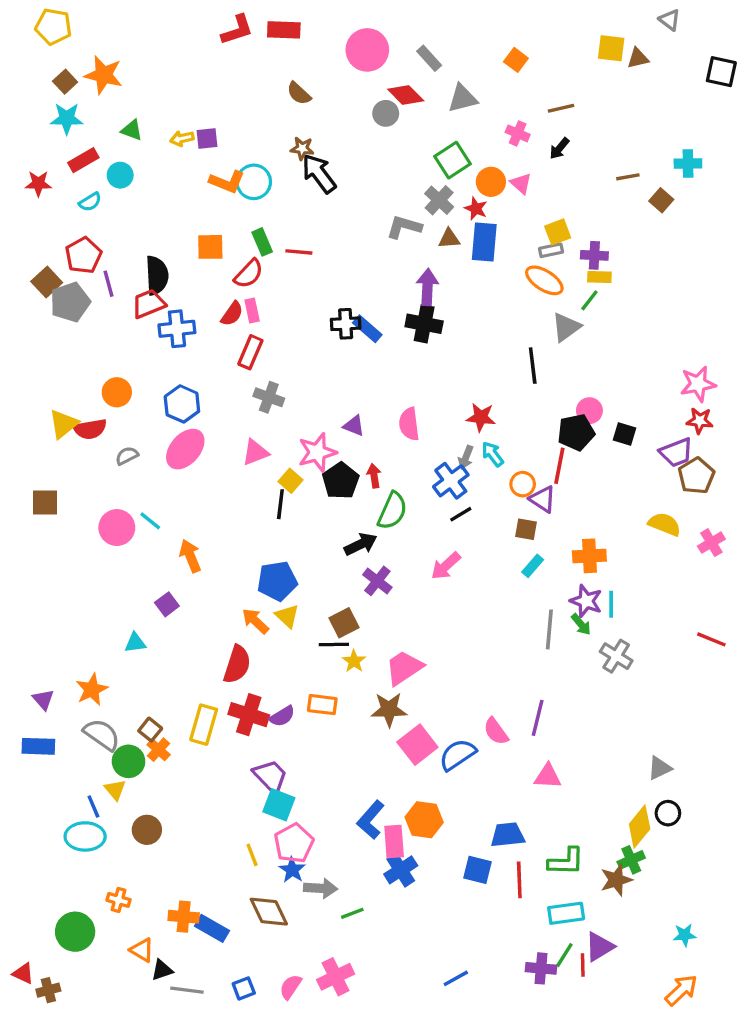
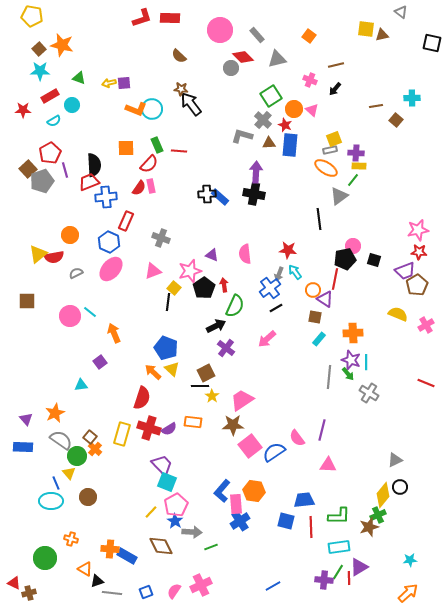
red rectangle: (250, 352) -> (126, 221), moved
blue pentagon: (277, 581) -> (166, 348), turned 30
yellow line: (252, 855) -> (151, 512), turned 64

